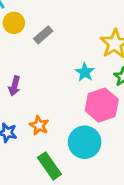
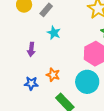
cyan star: (85, 72) -> (54, 33), moved

